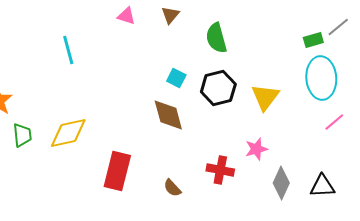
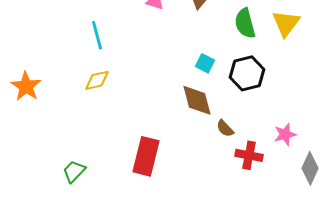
yellow triangle: (265, 97) -> (286, 23), moved
yellow diamond: (68, 133) -> (97, 80), moved, size x0.7
green trapezoid: (22, 135) -> (74, 171), moved, turned -130
brown semicircle: (172, 188) -> (225, 128), moved

